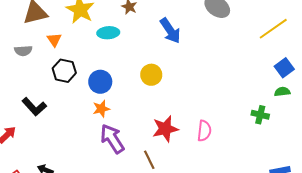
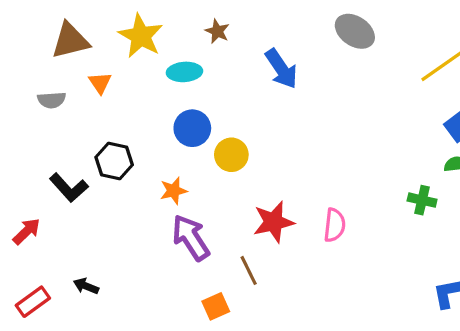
black hexagon: (64, 71) -> (114, 161), moved
yellow circle: (151, 75) -> (231, 155), moved
blue circle: (100, 82) -> (192, 128), moved

